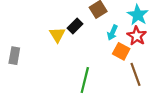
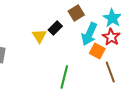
cyan arrow: (112, 33) -> (89, 34), size x1.6

